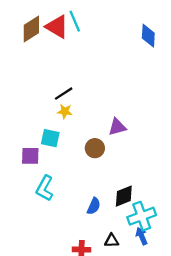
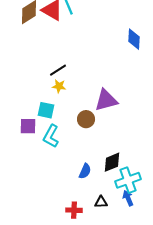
blue diamond: (148, 36) -> (134, 39), moved
purple triangle: (117, 127) -> (106, 100), size x1.4
cyan L-shape: (45, 188) -> (51, 136), moved

